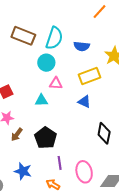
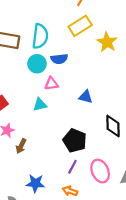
blue semicircle: (82, 46) -> (59, 59), moved
yellow rectangle: (89, 76) -> (80, 26), moved
black pentagon: (46, 138) -> (75, 141), moved
purple line: (60, 163) -> (72, 167), turned 48

